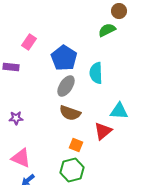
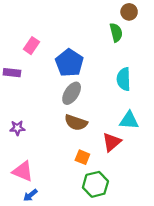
green semicircle: (107, 30) -> (116, 32), turned 102
cyan semicircle: (96, 73) -> (124, 79), moved
green hexagon: (72, 170) -> (95, 184), moved

